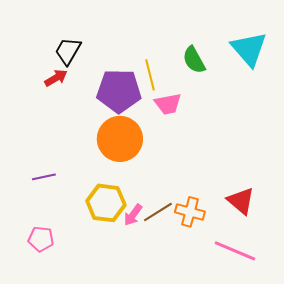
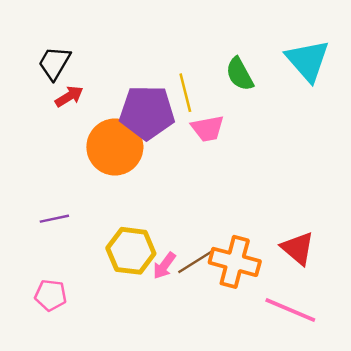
black trapezoid: (68, 51) -> (54, 63), moved
orange circle: (120, 139) -> (115, 147), moved
orange cross: (190, 212) -> (235, 262), size x1.4

